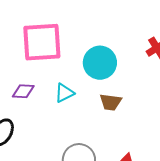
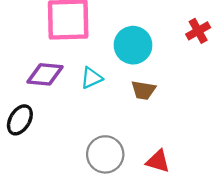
purple diamond: (23, 91) -> (45, 74), size x1.4

